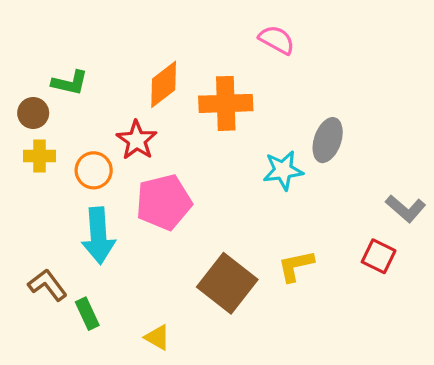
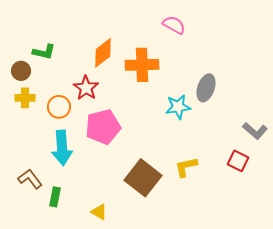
green rectangle: (87, 314) -> (55, 197), turned 36

